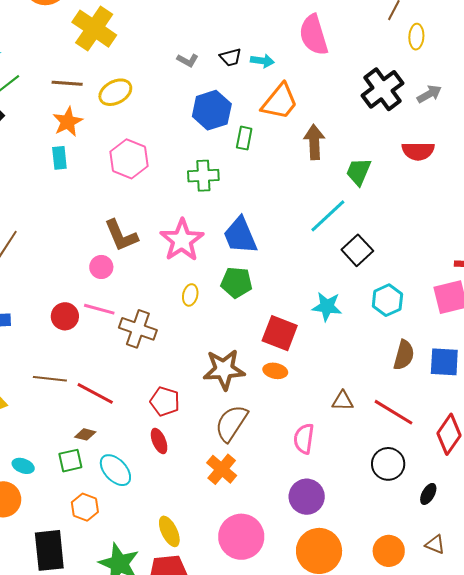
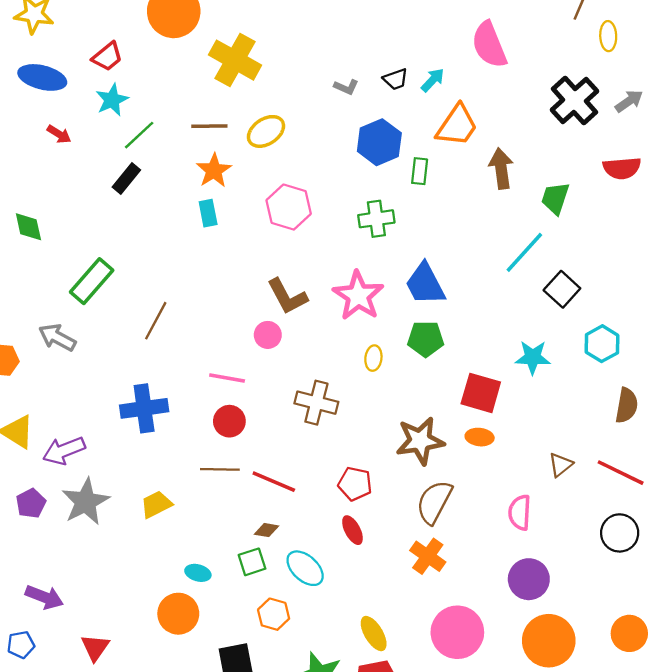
cyan arrow: (262, 61) -> (433, 80), turned -50
pink line: (99, 309) -> (227, 378), moved
red circle: (65, 316) -> (229, 421), moved
brown triangle: (343, 401) -> (561, 465), turned -35

